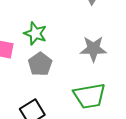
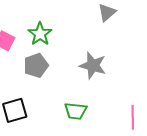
green trapezoid: (90, 96) -> (76, 111), size x0.7

